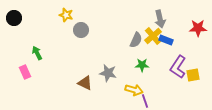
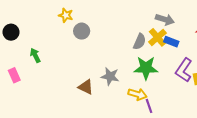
black circle: (14, 18) -> (11, 32), moved
gray arrow: (160, 19) -> (165, 19), turned -60
green star: (142, 65) -> (146, 68), size x1.6
pink rectangle: (25, 72) -> (14, 75), moved

